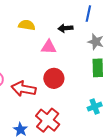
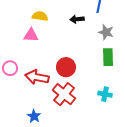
pink triangle: (49, 47) -> (31, 35), moved
cyan cross: (95, 107) -> (105, 94), turned 32
red cross: (48, 120) -> (64, 94), moved

